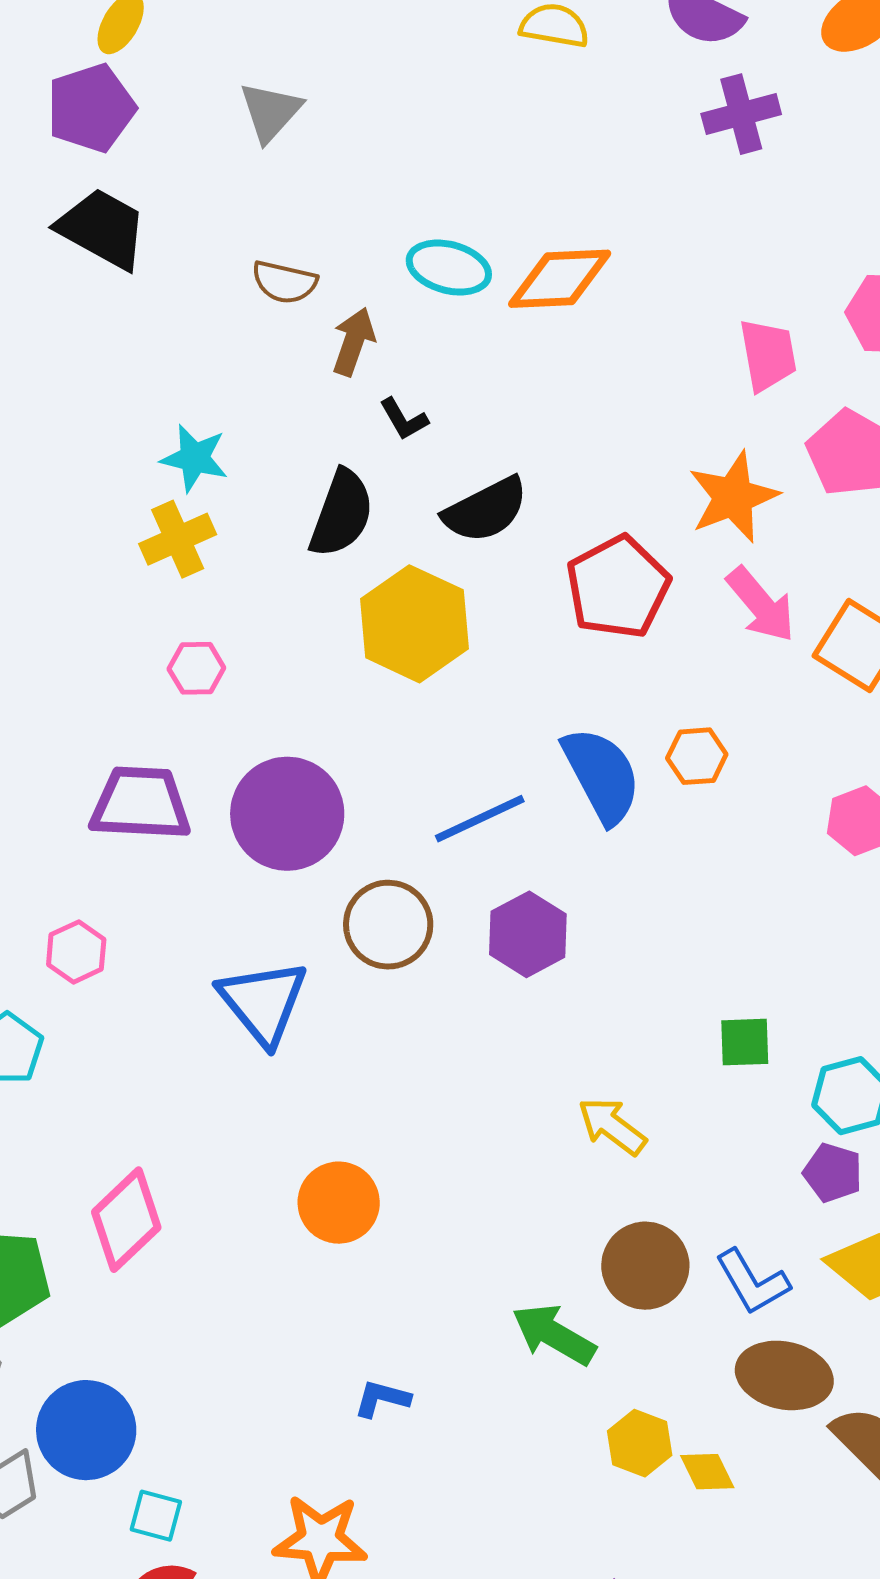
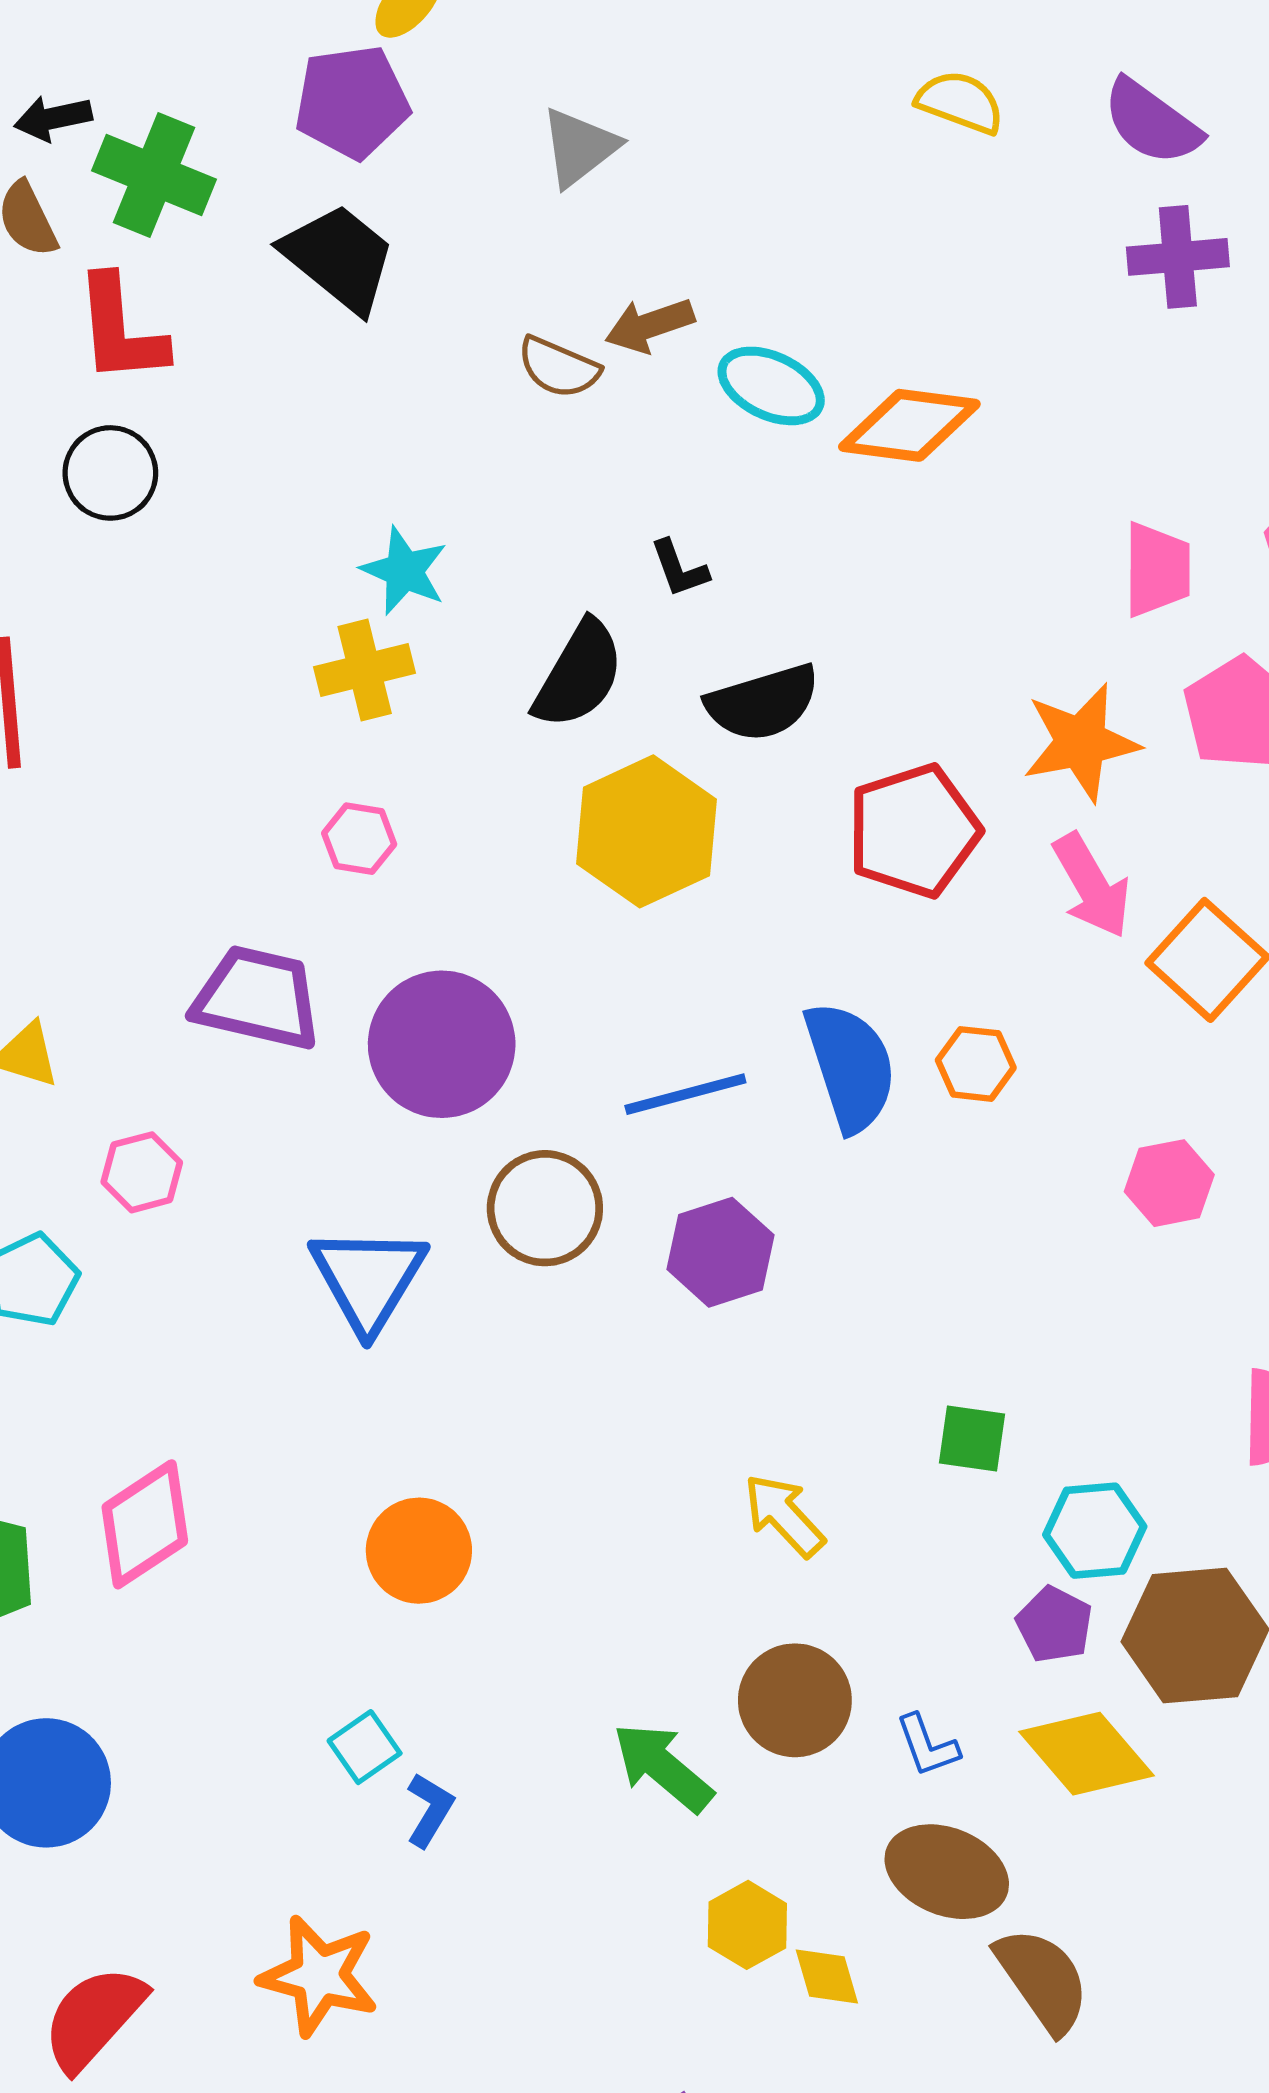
brown arrow: (354, 342) -> (650, 325), moved, turned -138
blue L-shape: (752, 1282) -> (927, 1745), size x0.7
blue L-shape: (382, 1399) -> (430, 1810), turned 96
cyan square: (156, 1516) -> (365, 1747), moved, turned 30

